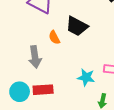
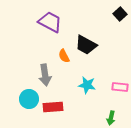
cyan star: (86, 77) -> (87, 85), moved
cyan circle: (20, 92) -> (29, 99), moved

